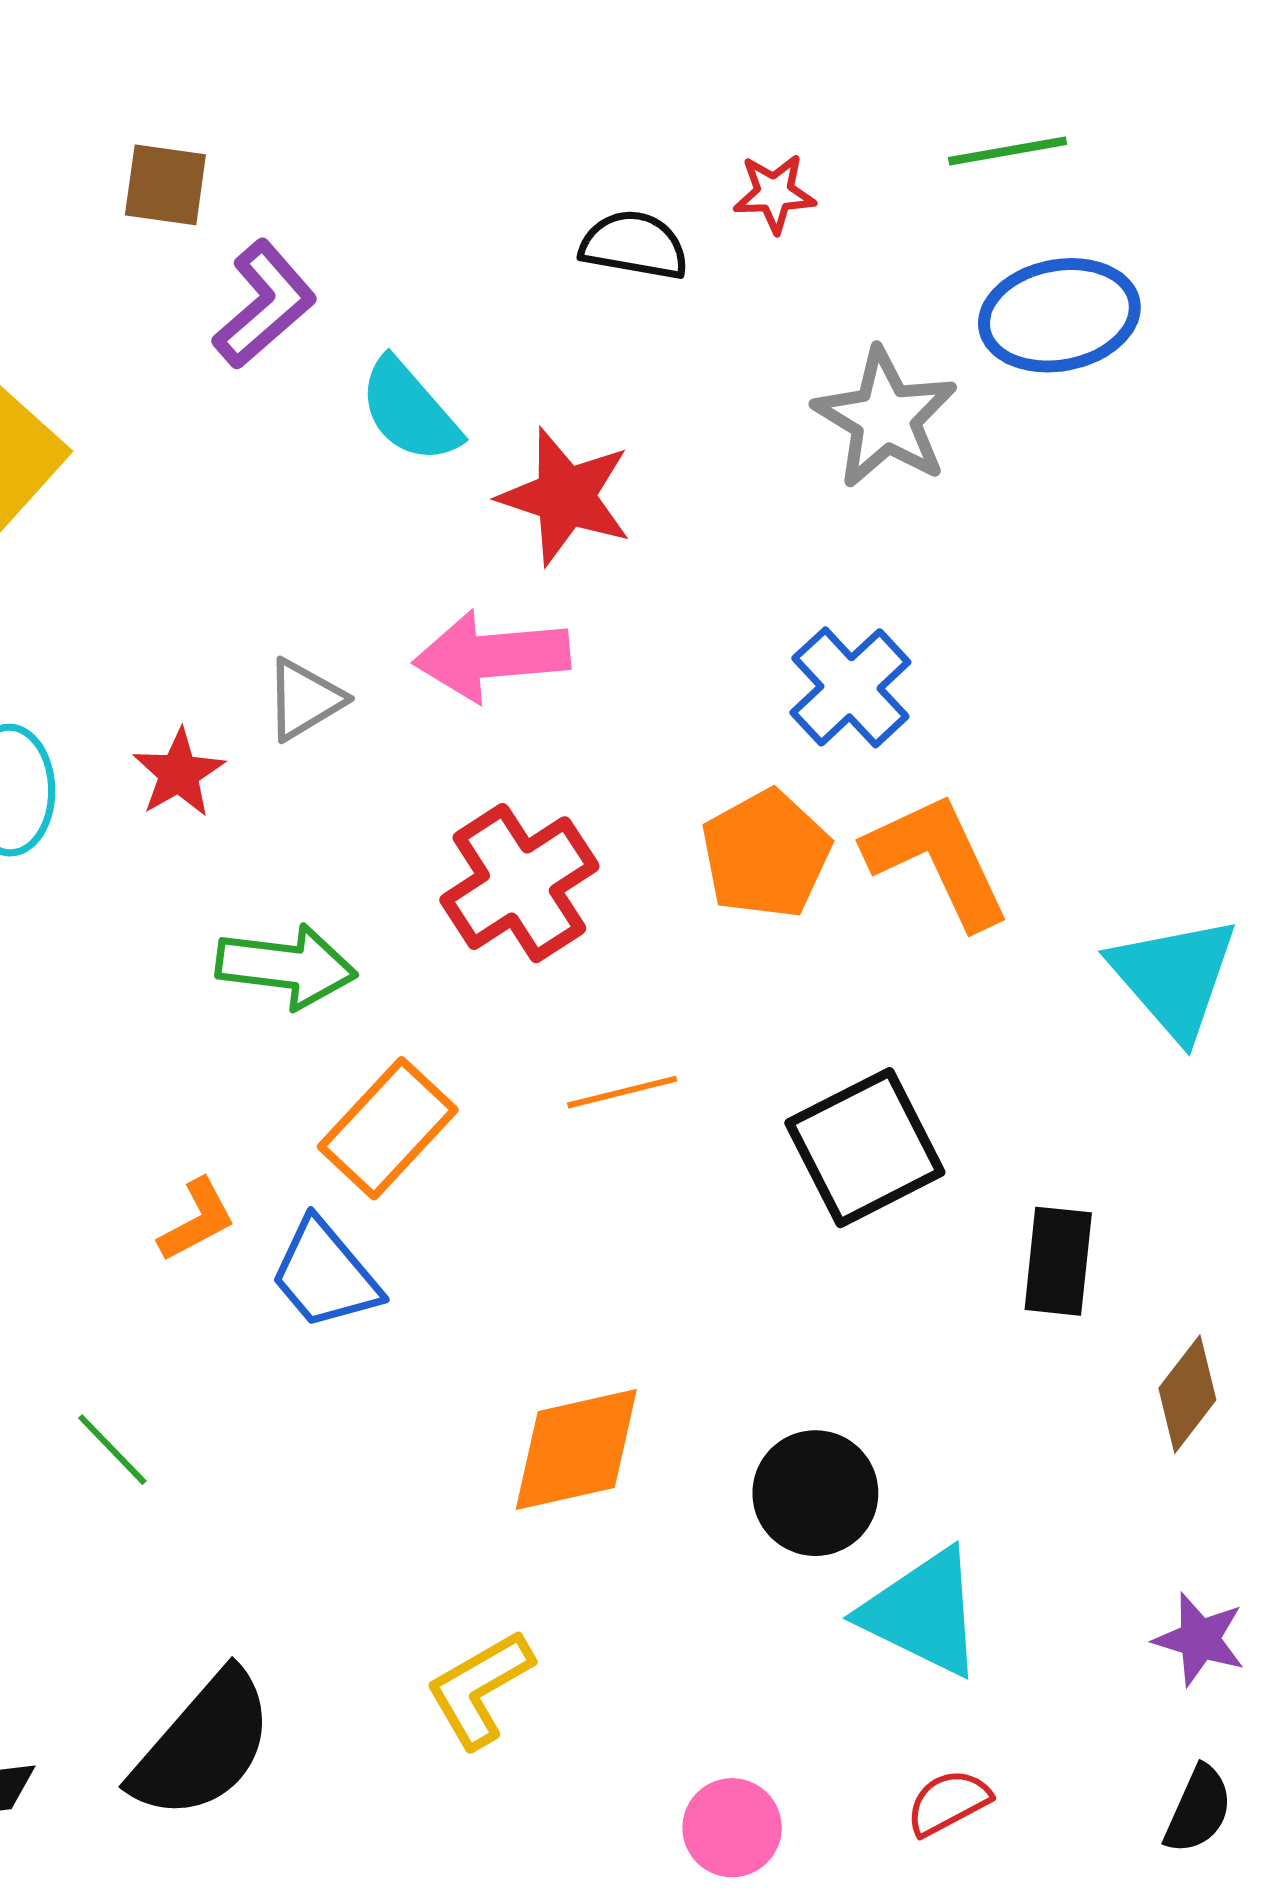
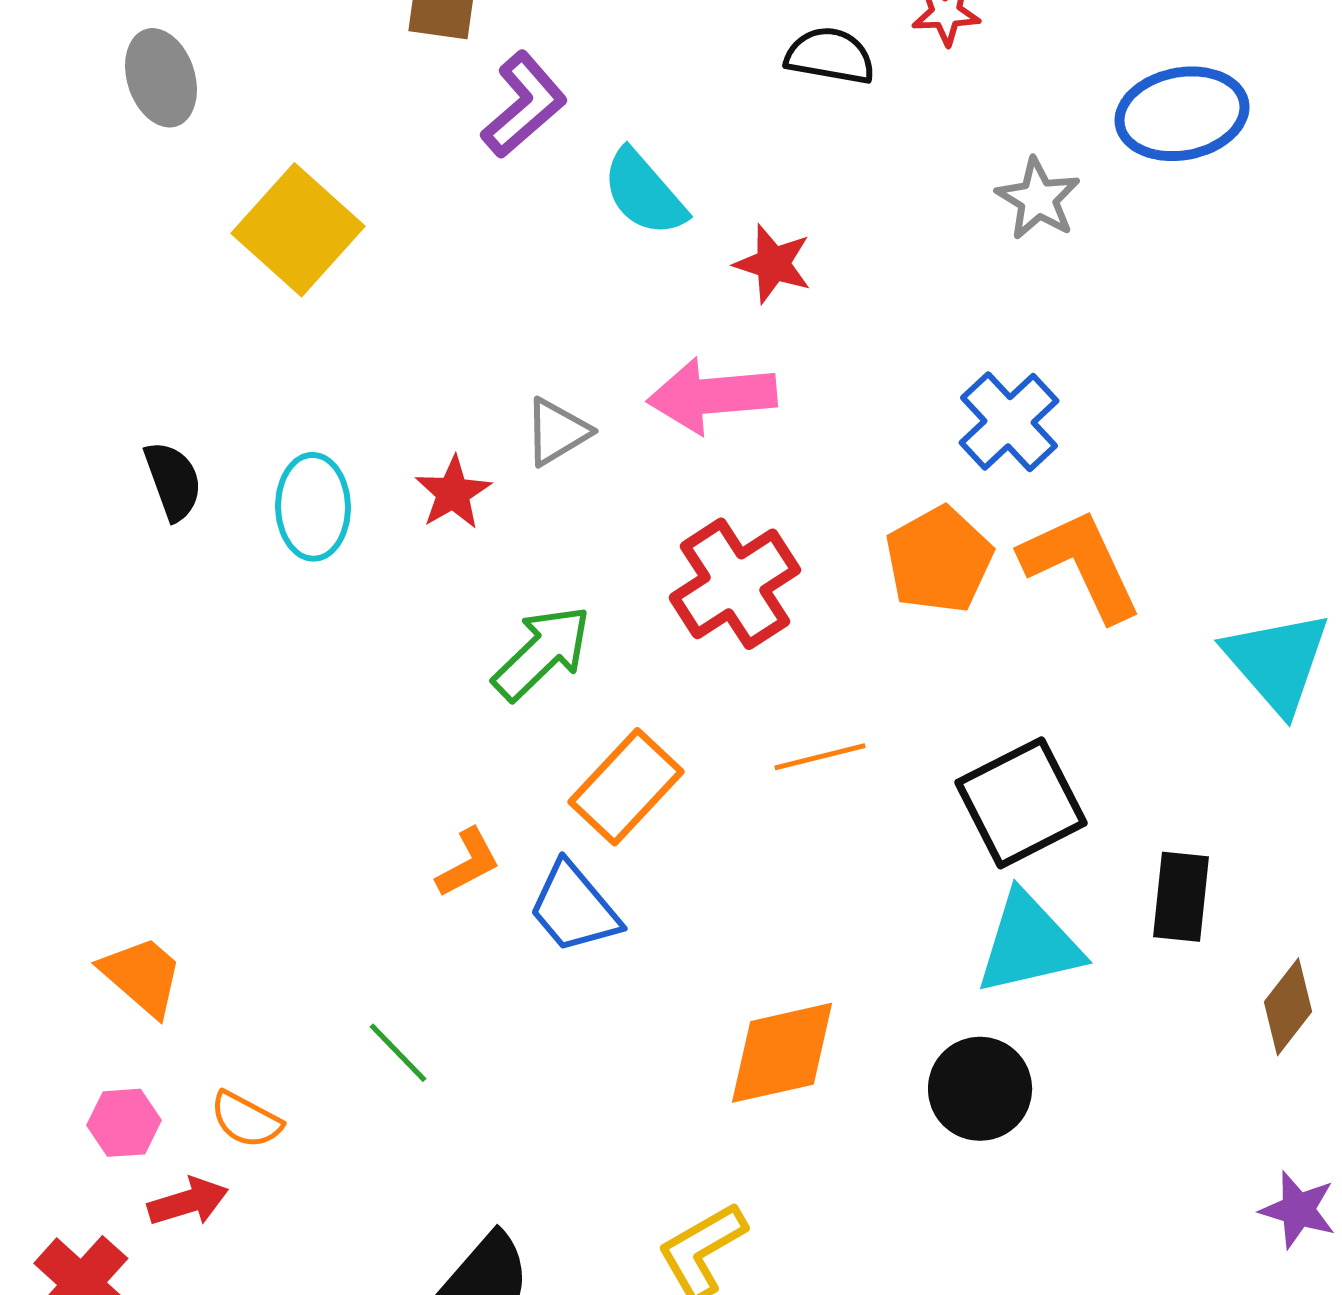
gray star: (885, 418) -> (1038, 199), size x0.7
red star: (565, 496) -> (773, 264), size x0.7
green arrow: (286, 966) -> (542, 653), turned -51
cyan triangle: (923, 1613) -> (1029, 944), moved, turned -39

